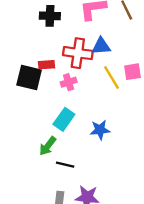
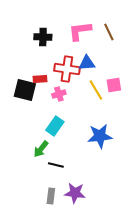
blue star: (100, 130) -> (100, 136), moved, size x1.4

